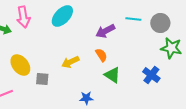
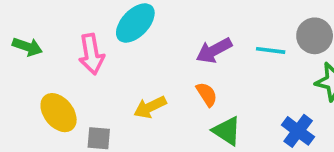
pink arrow: (23, 17) -> (91, 54), moved
cyan line: (133, 19) -> (271, 50), moved

